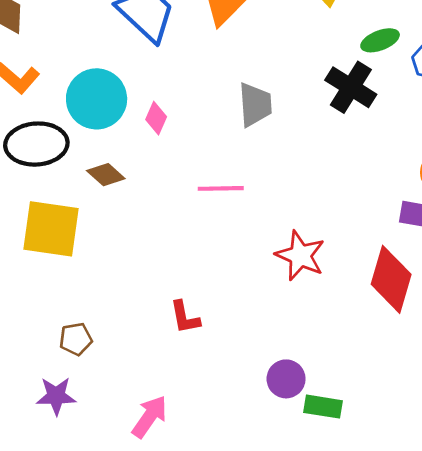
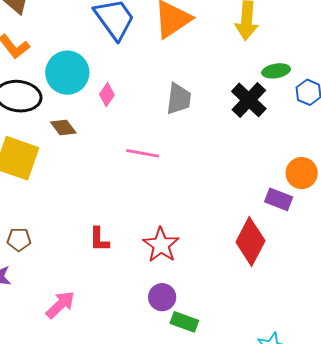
red star: (300, 256) -> (161, 245), moved

